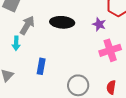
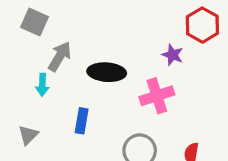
black ellipse: (62, 22) -> (107, 72), moved
pink cross: (110, 50) -> (157, 96), moved

